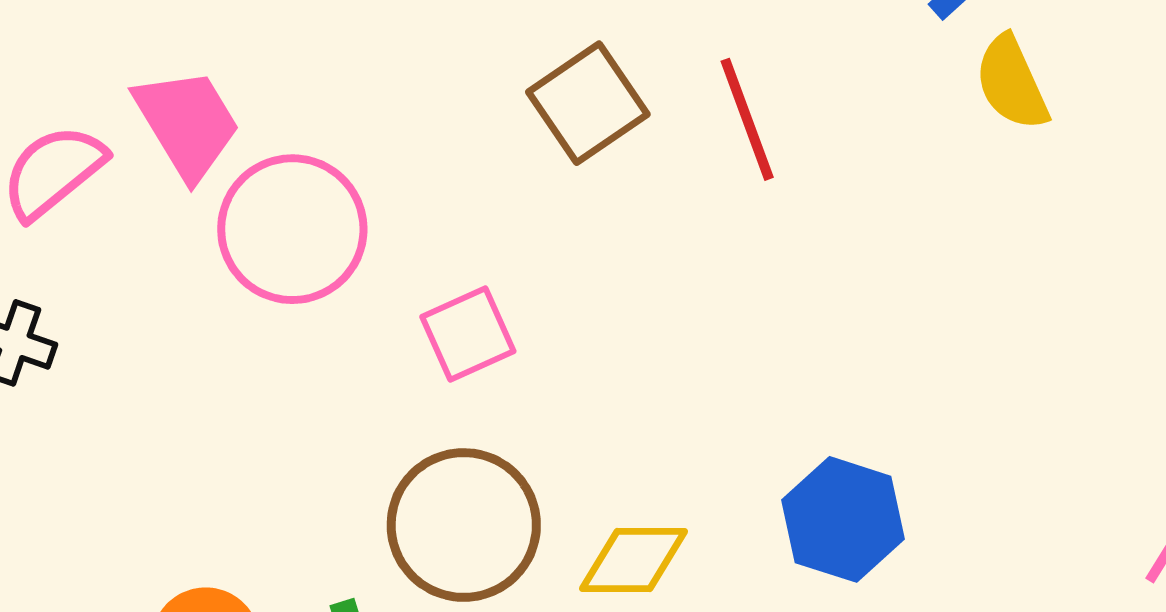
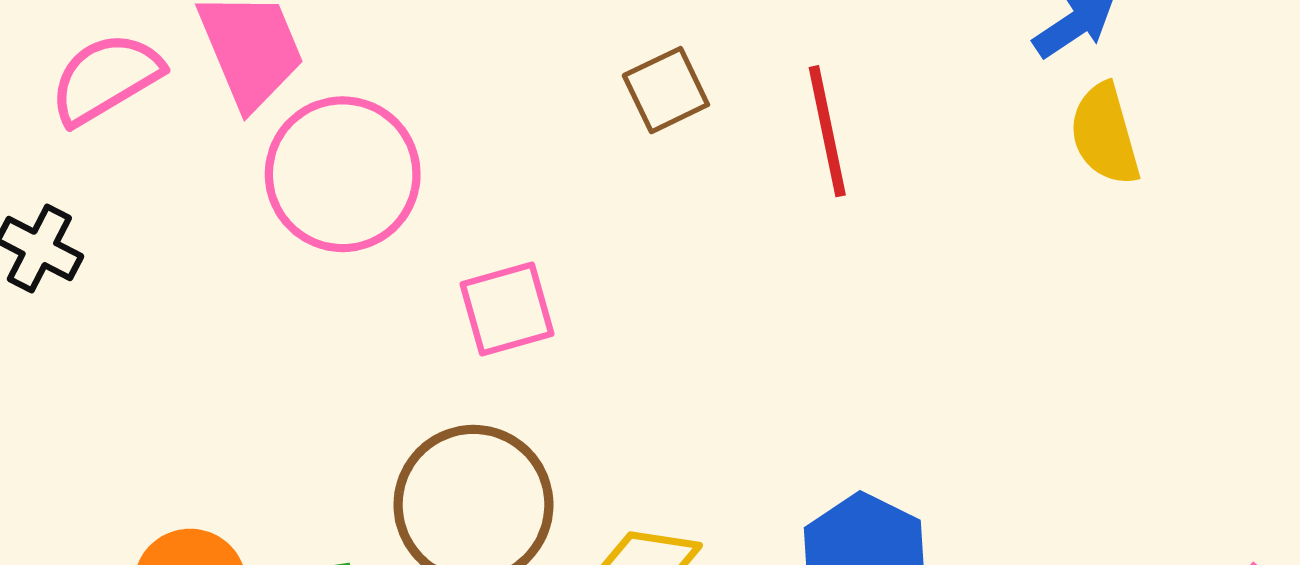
brown square: (588, 103) -> (666, 90), size x0.7

